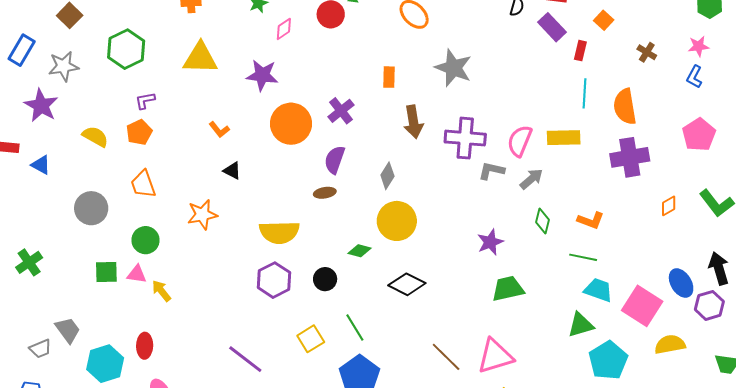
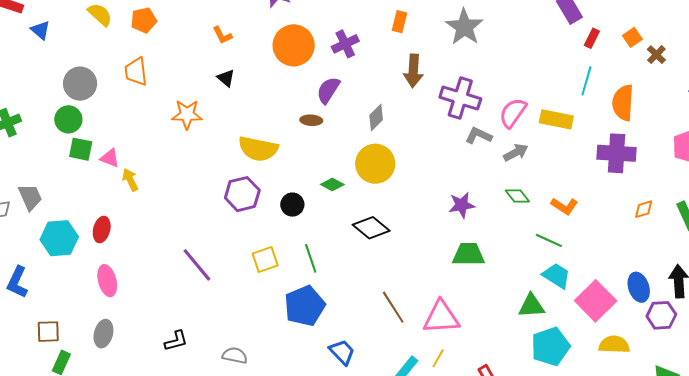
orange square: (604, 20) -> (632, 37), moved
green diamond: (542, 221) -> (517, 196), turned -65
green circle: (145, 240) -> (68, 119), moved

